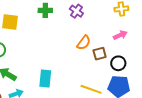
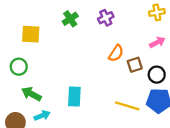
green cross: (45, 10) -> (70, 19), turned -32
purple cross: (76, 11) -> (106, 18), turned 32

